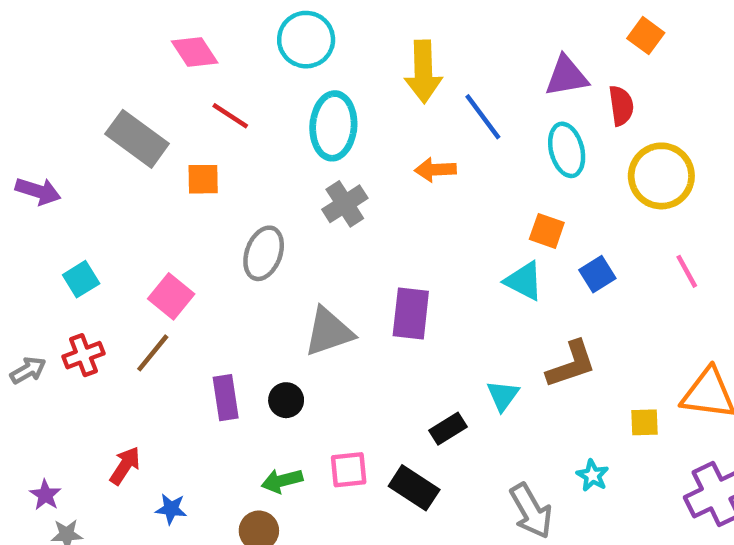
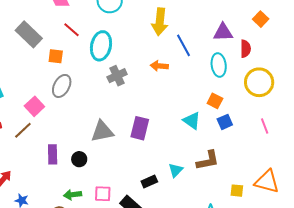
cyan ellipse: (333, 126) -> (101, 46), moved
orange square: (547, 231) -> (215, 101), moved
gray ellipse: (264, 253) -> (62, 86), moved

